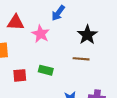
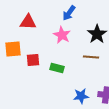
pink star: (41, 34) -> (62, 35), moved
red square: (20, 75) -> (33, 60), moved

